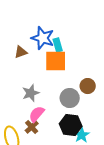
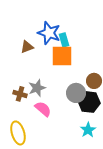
pink semicircle: (37, 114) -> (43, 109), turned 90
black hexagon: (71, 125) -> (89, 102), moved
brown cross: (32, 127) -> (20, 94), moved, turned -32

